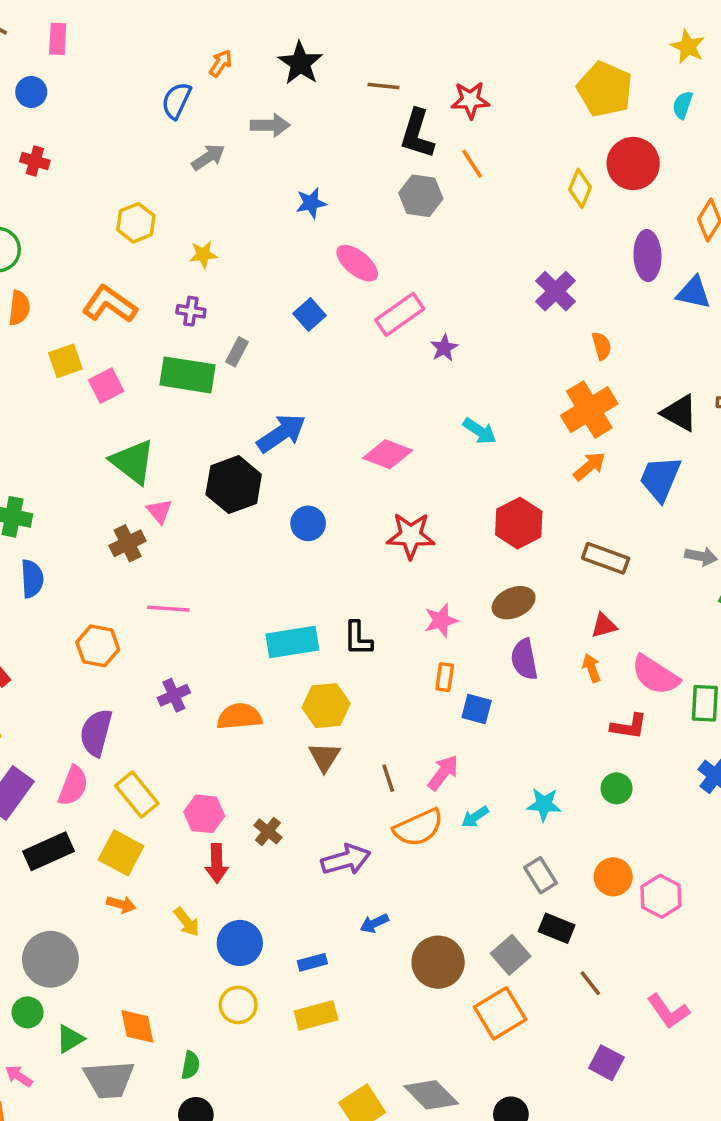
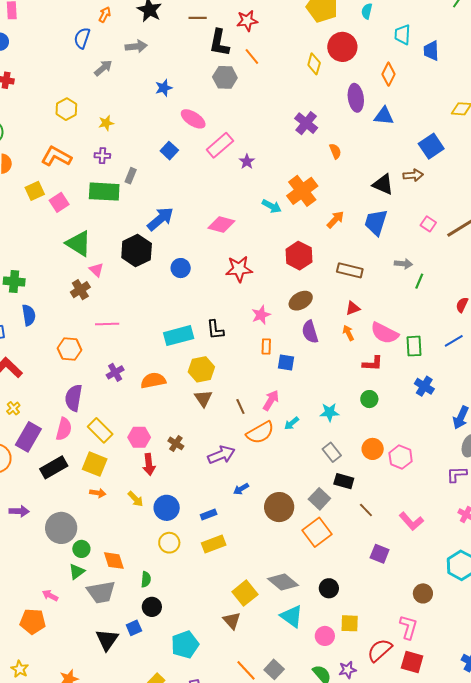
orange cross: (589, 410) -> (302, 191), moved
green circle: (28, 1012) -> (81, 549), moved

